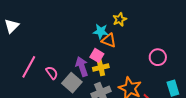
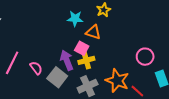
cyan star: (101, 31) -> (75, 19), moved
pink circle: (158, 57) -> (145, 57), moved

